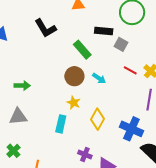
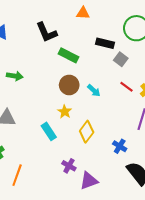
green rectangle: (82, 50) -> (69, 55), moved, turned -30
green arrow: (22, 86) -> (15, 76), moved
cyan rectangle: (61, 124) -> (49, 131), turned -54
blue cross: (131, 129) -> (120, 146), size x0.6

